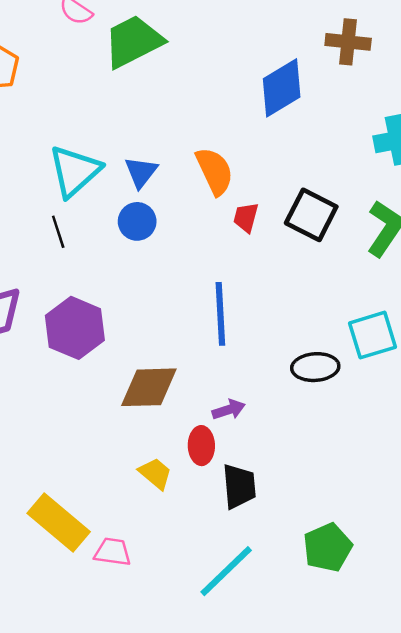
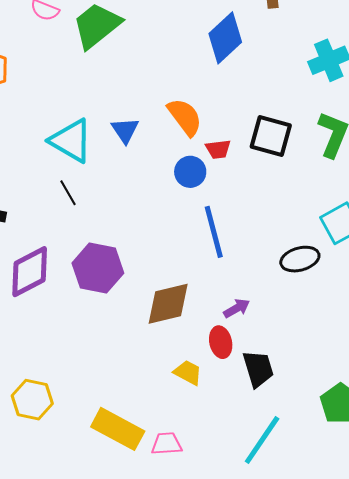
cyan triangle: (75, 171) -> (71, 141), turned -36
red trapezoid: (246, 217) -> (218, 149), turned -100
blue circle: (137, 221) -> (190, 172), moved

